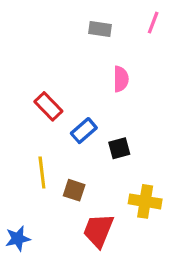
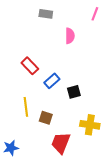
gray rectangle: (100, 29) -> (46, 14), moved
pink semicircle: (121, 79) -> (70, 36), moved

